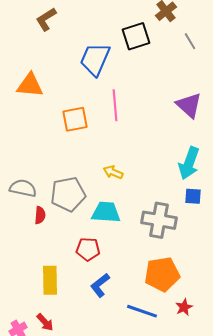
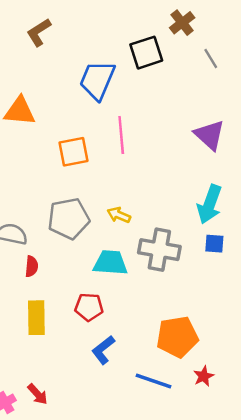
gray pentagon: (68, 194) -> (69, 219), moved
gray cross: (159, 220) -> (159, 250), moved
yellow rectangle: (50, 280) -> (36, 318), moved

